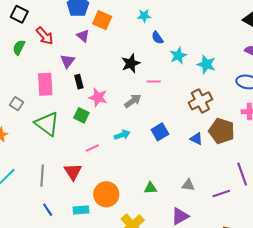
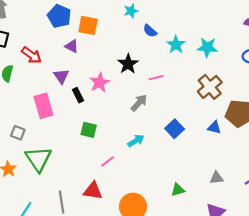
pink star: (98, 97) -> (100, 83), moved, turned -30
green triangle: (47, 124) -> (38, 159), moved, turned 32
red triangle: (73, 172) -> (93, 191), turned -36

